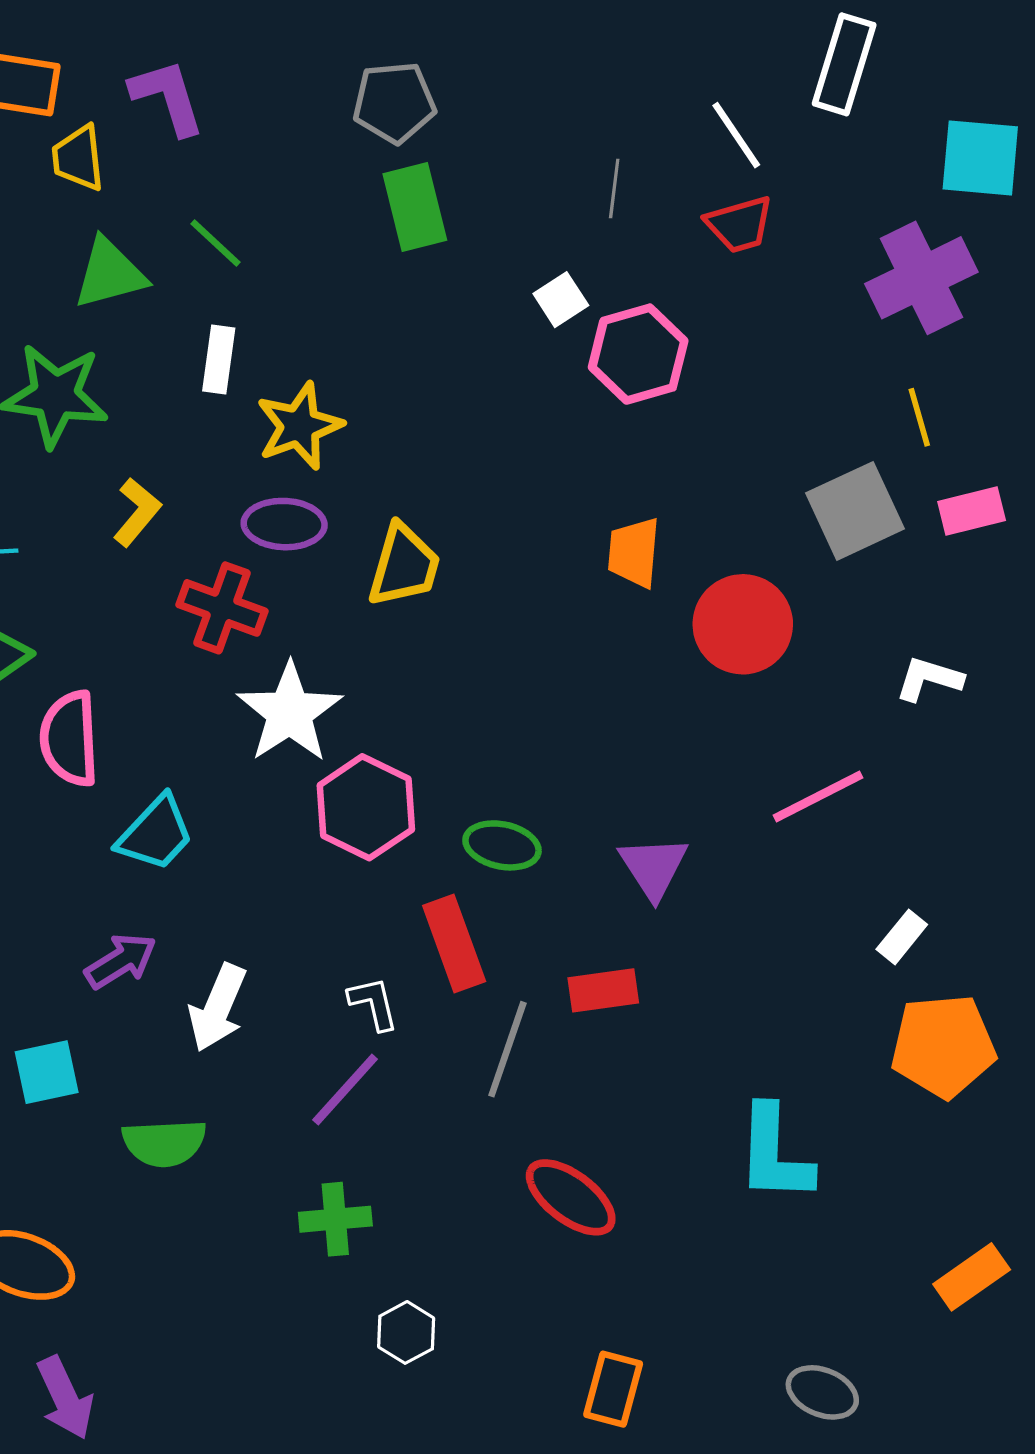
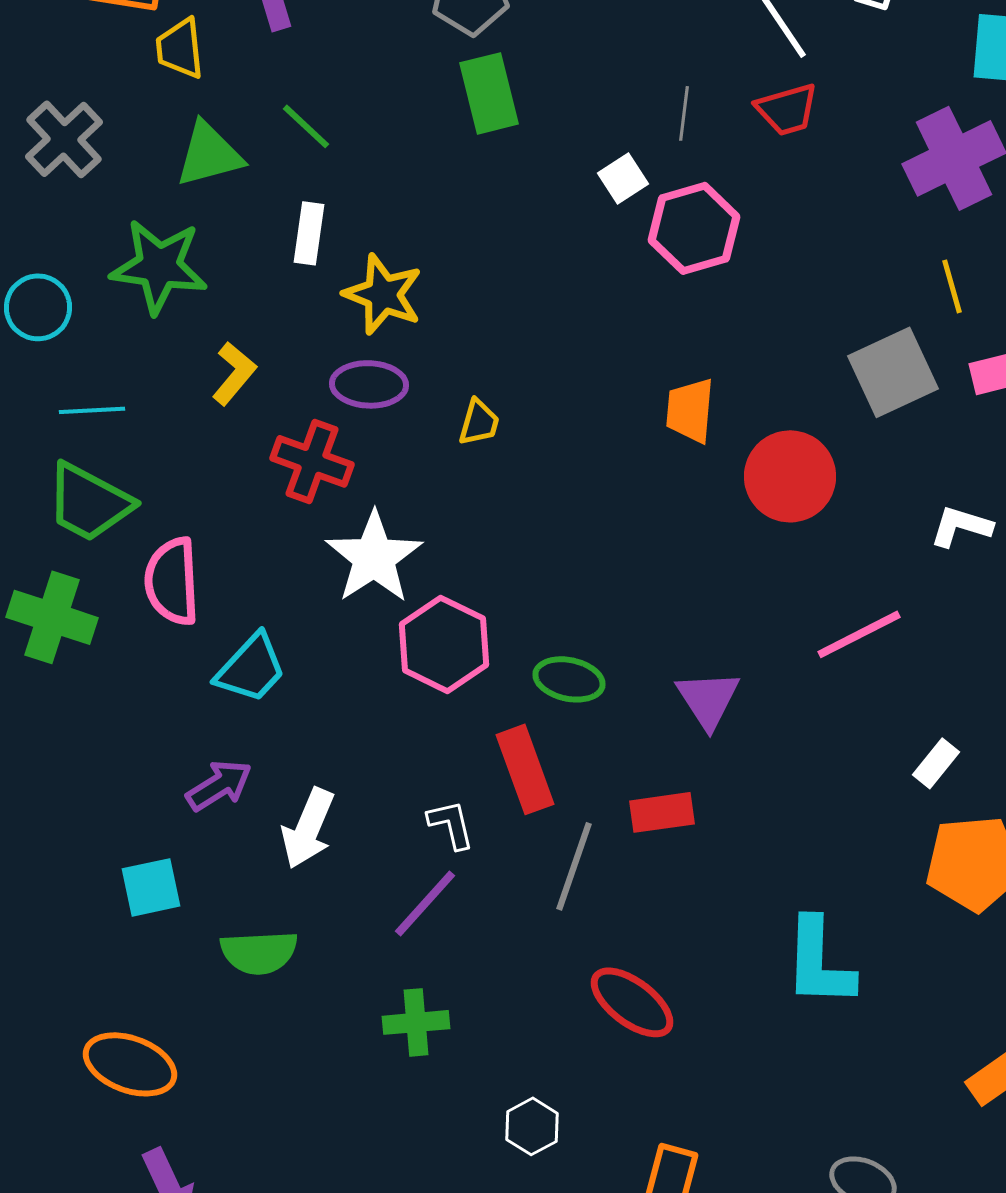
gray line: (614, 188) -> (684, 113), moved
yellow star: (299, 426) -> (383, 294), turned -30
yellow trapezoid: (404, 565) -> (479, 422), size x0.6
white hexagon: (406, 1332) -> (532, 1126), moved

